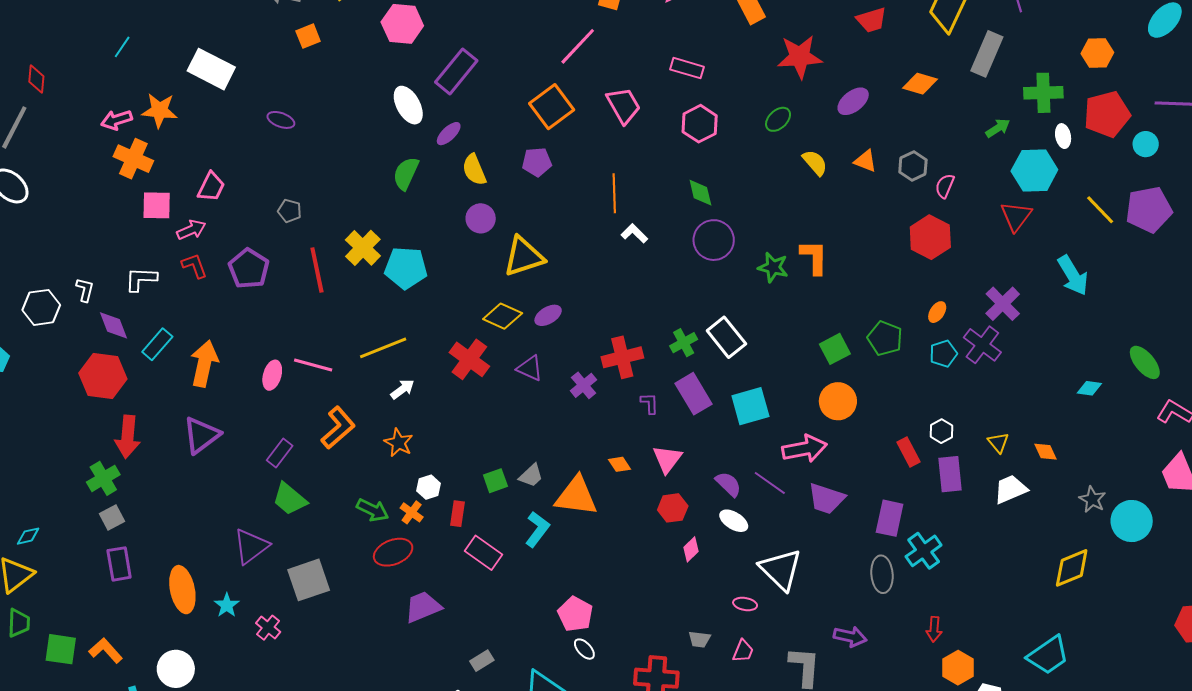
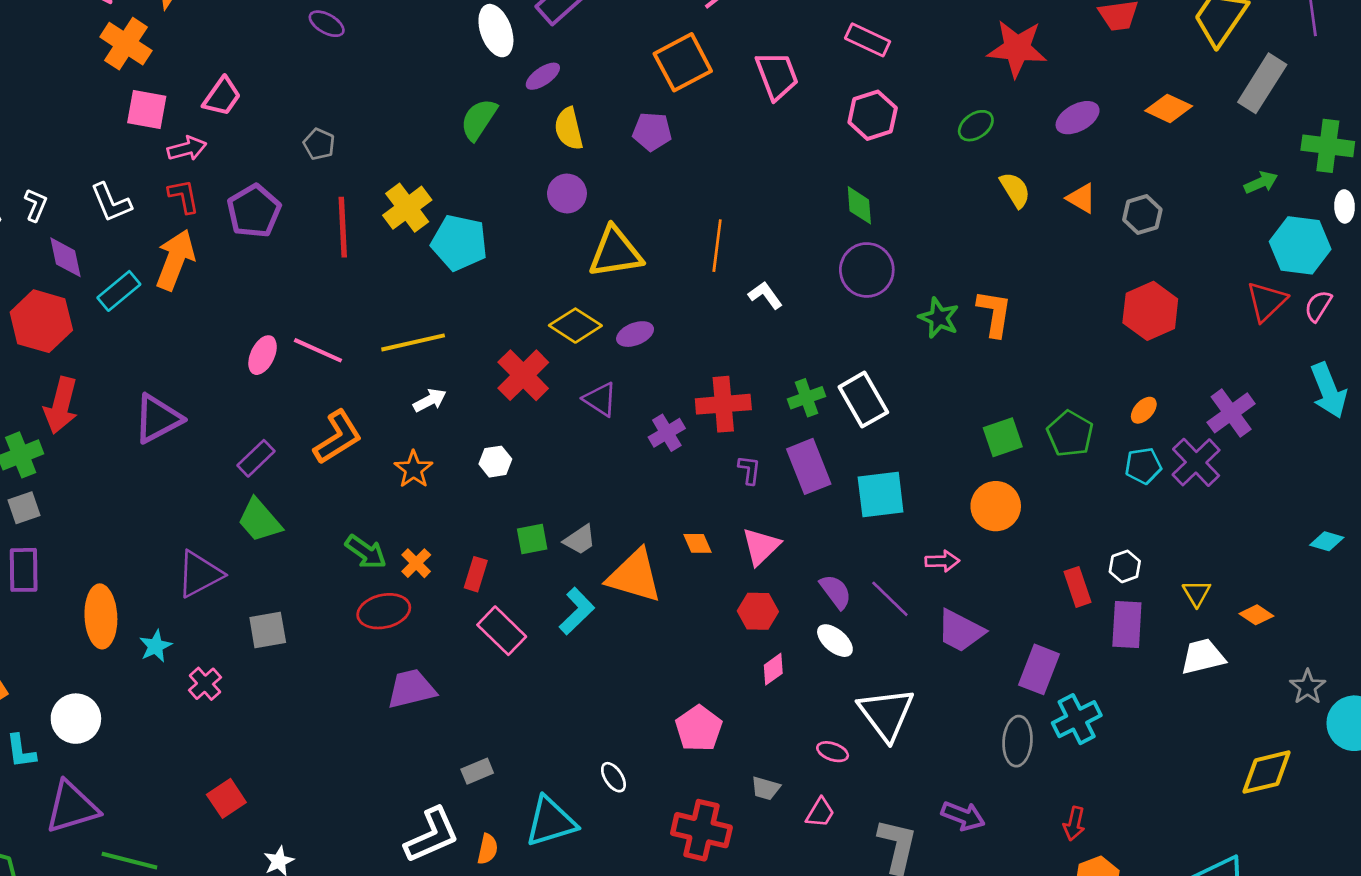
pink semicircle: (945, 186) -> (1318, 306), moved
orange line: (614, 193) -> (717, 246), moved
white L-shape: (634, 233) -> (765, 295), moved
white L-shape: (141, 279) -> (111, 203), turned -124
orange arrow: (204, 364) -> (175, 260), moved
pink arrow: (804, 449) -> (942, 561), size x0.6
orange diamond: (1046, 452) -> (1256, 615), turned -40
white hexagon: (429, 487) -> (495, 462), moved
gray square: (309, 580) -> (268, 630), size x0.7
pink pentagon: (575, 614) -> (699, 728), moved

